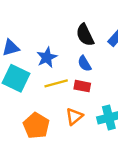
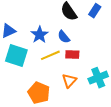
blue semicircle: (84, 64) -> (64, 37), moved

